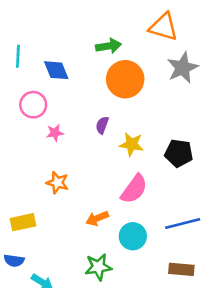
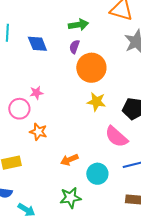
orange circle: (125, 79) -> (91, 68), moved
pink circle: (33, 105) -> (19, 109), moved
purple semicircle: (102, 125) -> (74, 47), moved
pink semicircle: (134, 189) -> (116, 137), moved, turned 95

